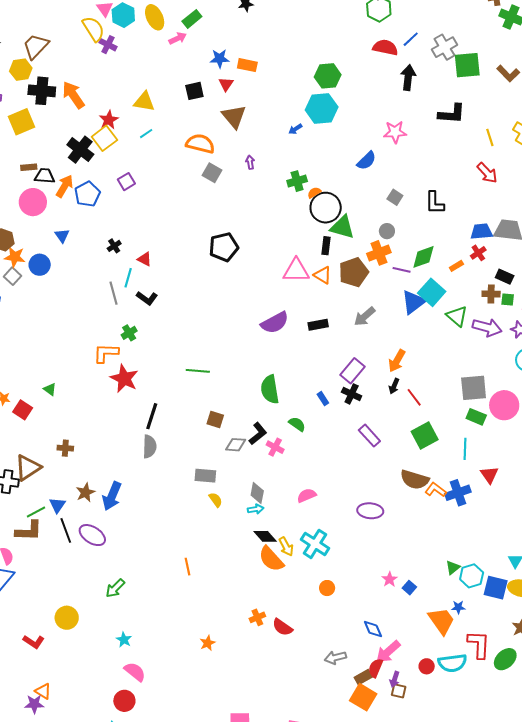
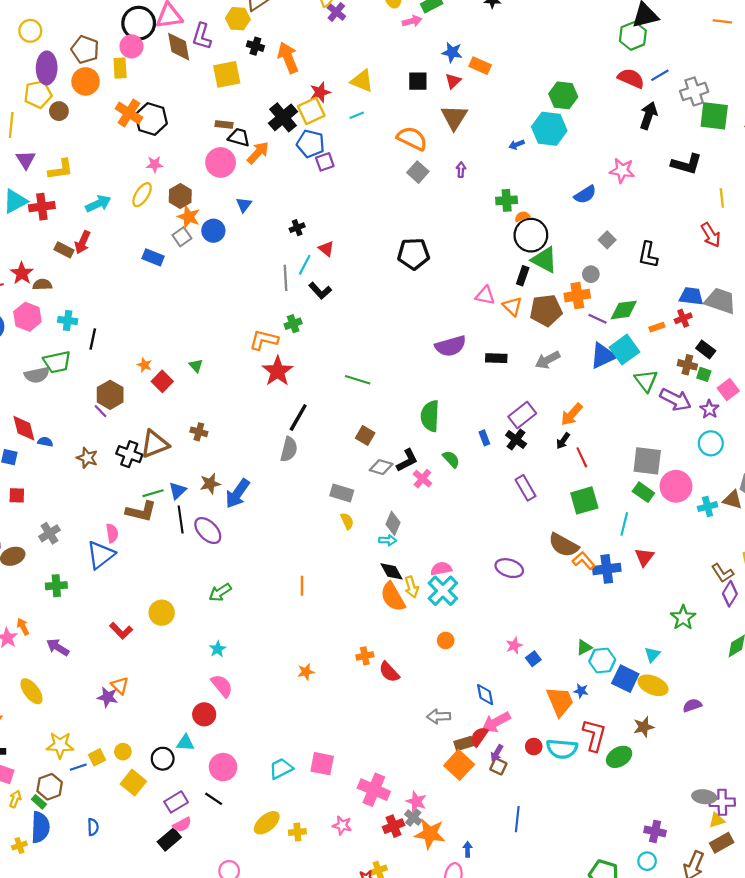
black cross: (42, 91) -> (255, 46), size x0.6
blue pentagon: (87, 194) -> (311, 144), moved, turned 30
pink triangle: (296, 271) -> (485, 295), size x0.7
pink semicircle: (307, 495) -> (441, 569), moved

